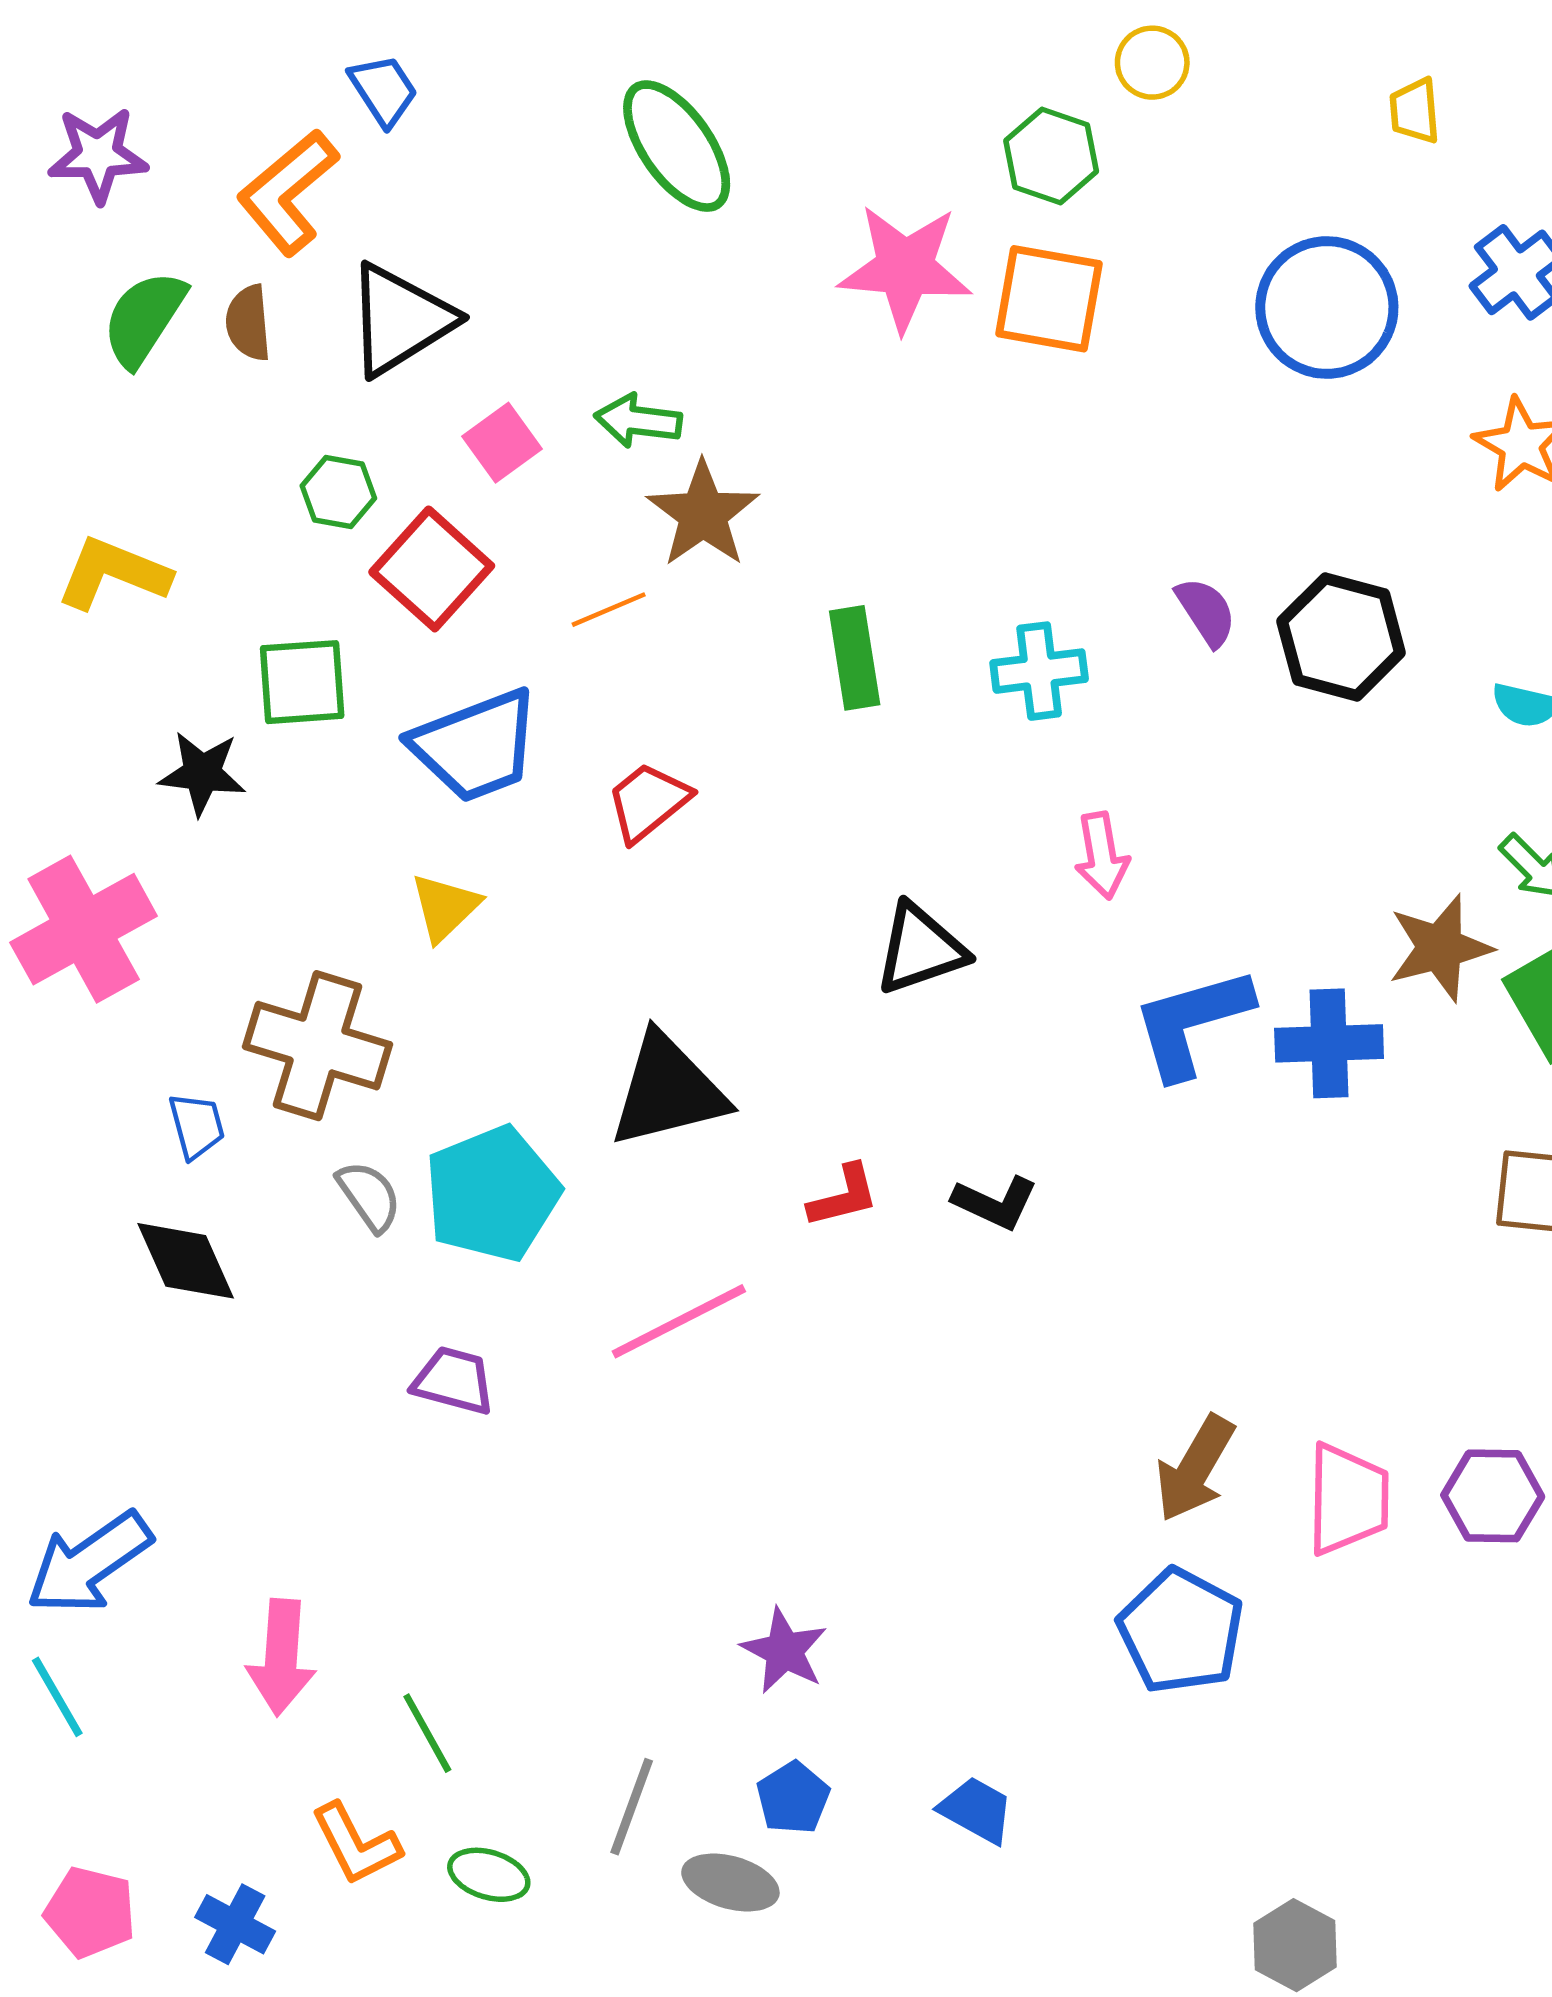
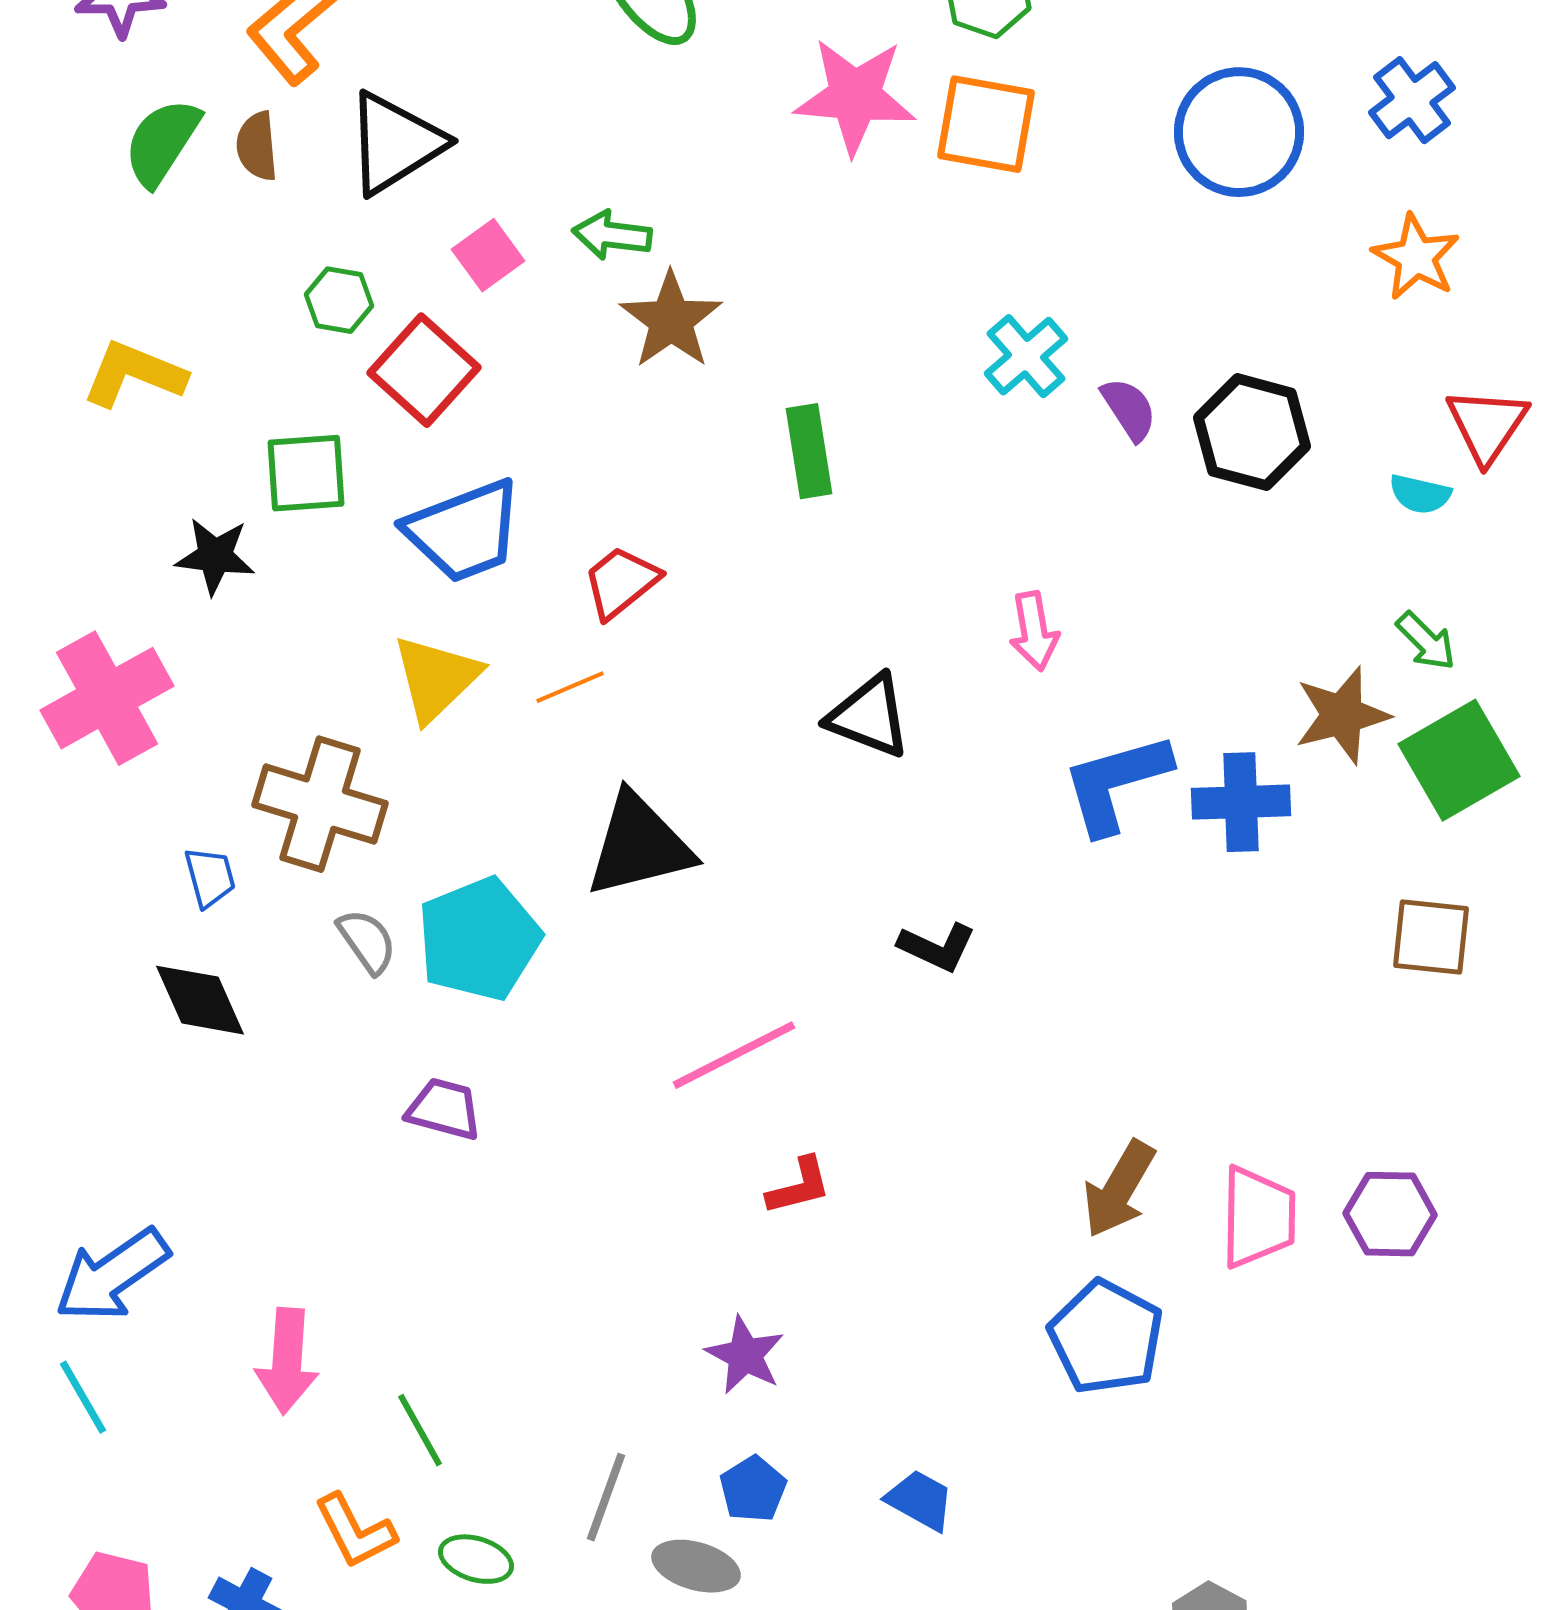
orange line: (609, 610) -> (570, 687), moved
cyan cross: (1039, 671) -> (1026, 356), moved, turned -34
yellow triangle: (445, 907) -> (436, 678), size x1.4
black triangle: (920, 949) -> (869, 716), turned 40
red L-shape: (844, 1196) -> (799, 1186), moved
pink line: (679, 1321) -> (734, 1055), moved

